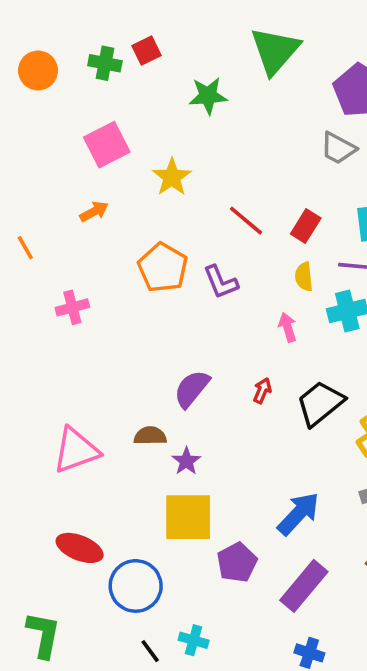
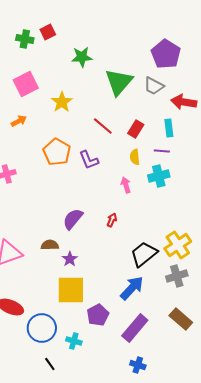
green triangle: (275, 51) -> (119, 82), moved
black trapezoid: (320, 403) -> (144, 254), moved
cyan cross: (194, 640) -> (74, 341), moved

